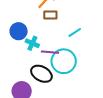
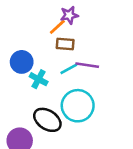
cyan line: (75, 32) -> (69, 69), moved
purple line: (50, 52) -> (87, 65), moved

